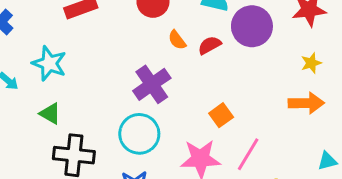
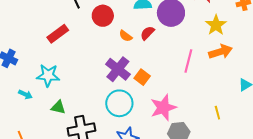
yellow star: (311, 63) -> (216, 25), size x1.5
orange square: (221, 115) -> (142, 77), moved
pink line: (248, 154) -> (188, 61), moved

